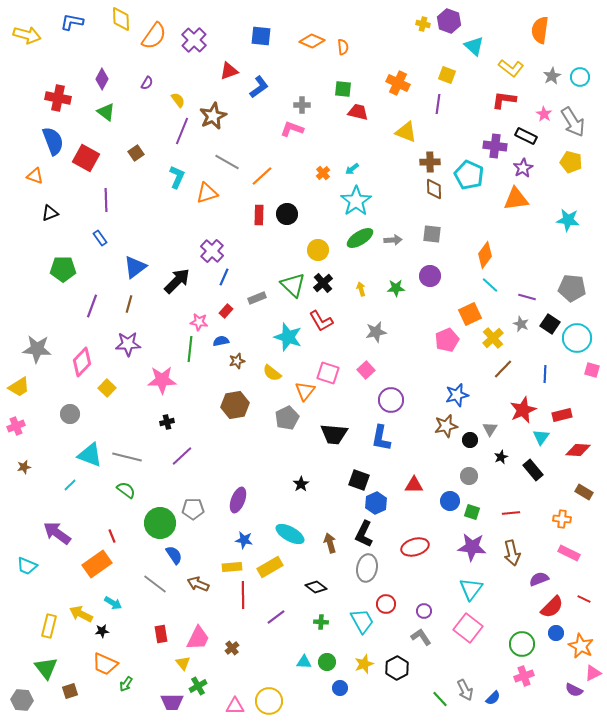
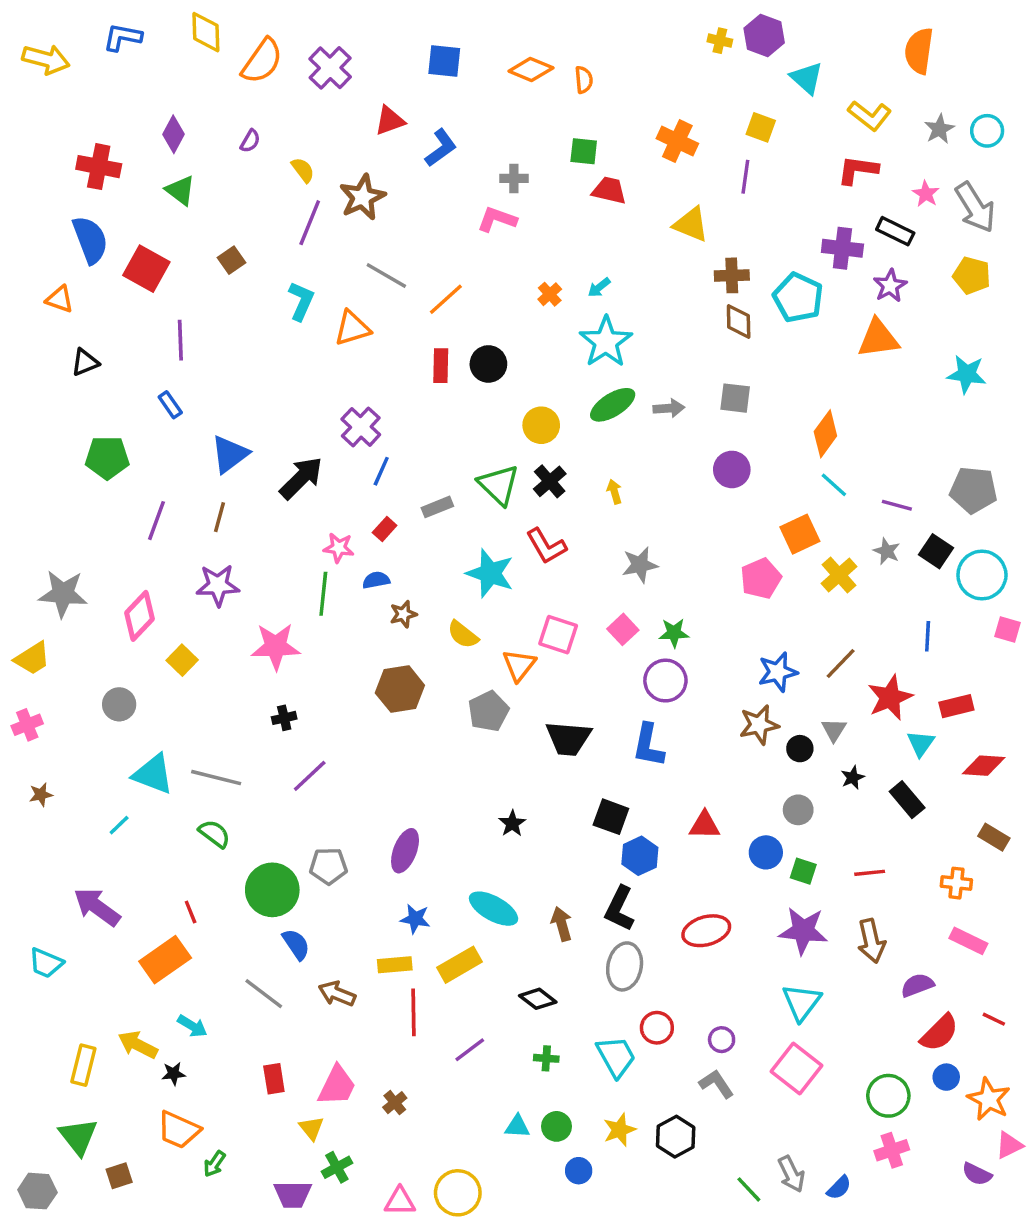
green star: (396, 288) -> (674, 633), moved
brown line: (503, 369) -> (841, 664), moved

